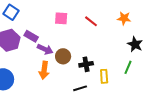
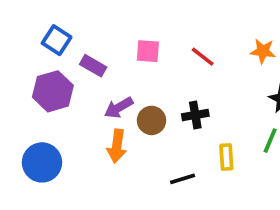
purple rectangle: (31, 36) -> (93, 66), moved
purple arrow: (45, 49) -> (119, 108), turned 126
black cross: (86, 64) -> (195, 115), moved

